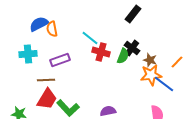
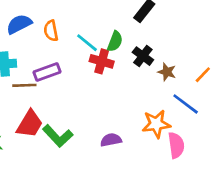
orange semicircle: (52, 29) -> (51, 31), moved
green semicircle: (123, 56) -> (115, 41), moved
orange star: (151, 75) -> (156, 124), moved
brown line: (46, 80) -> (24, 85), moved

